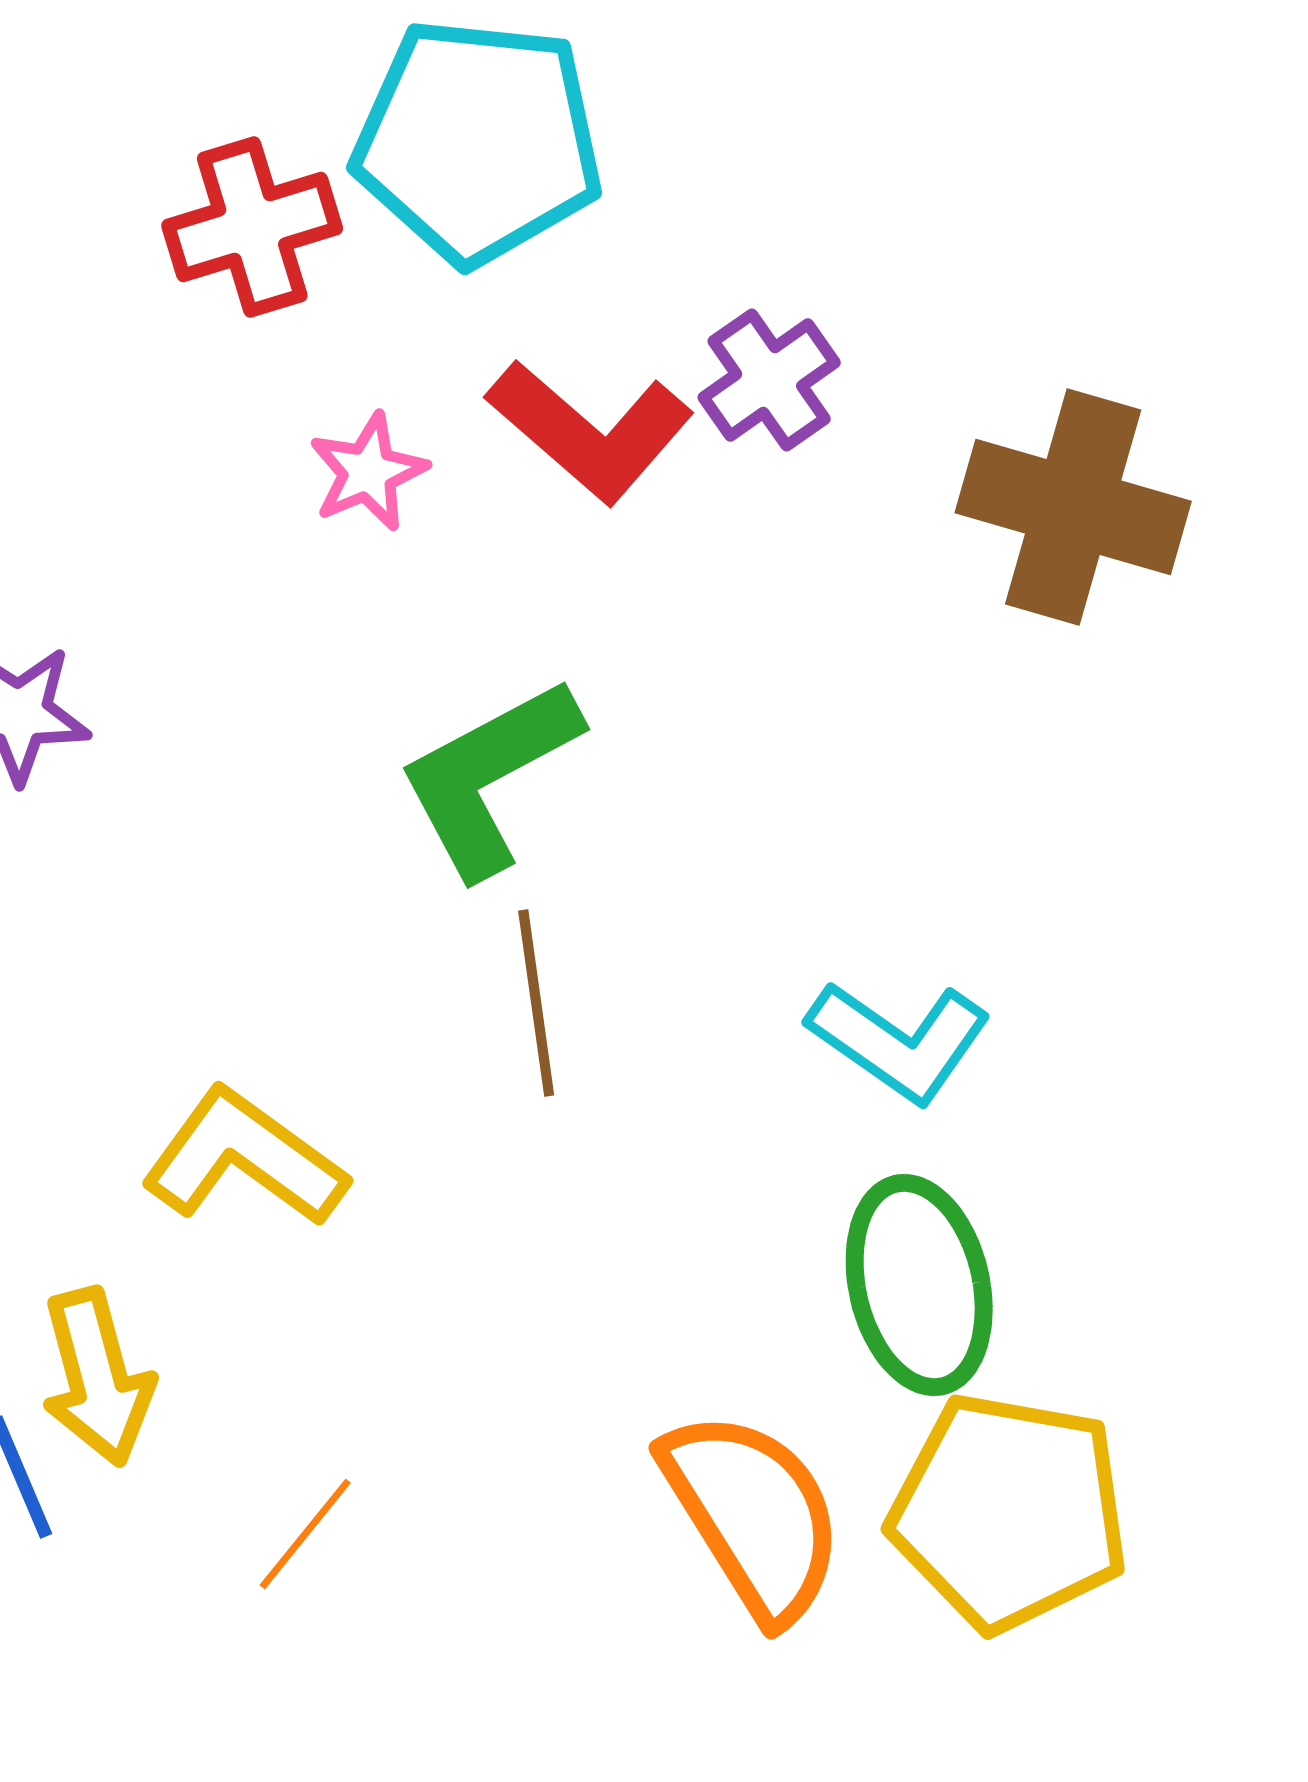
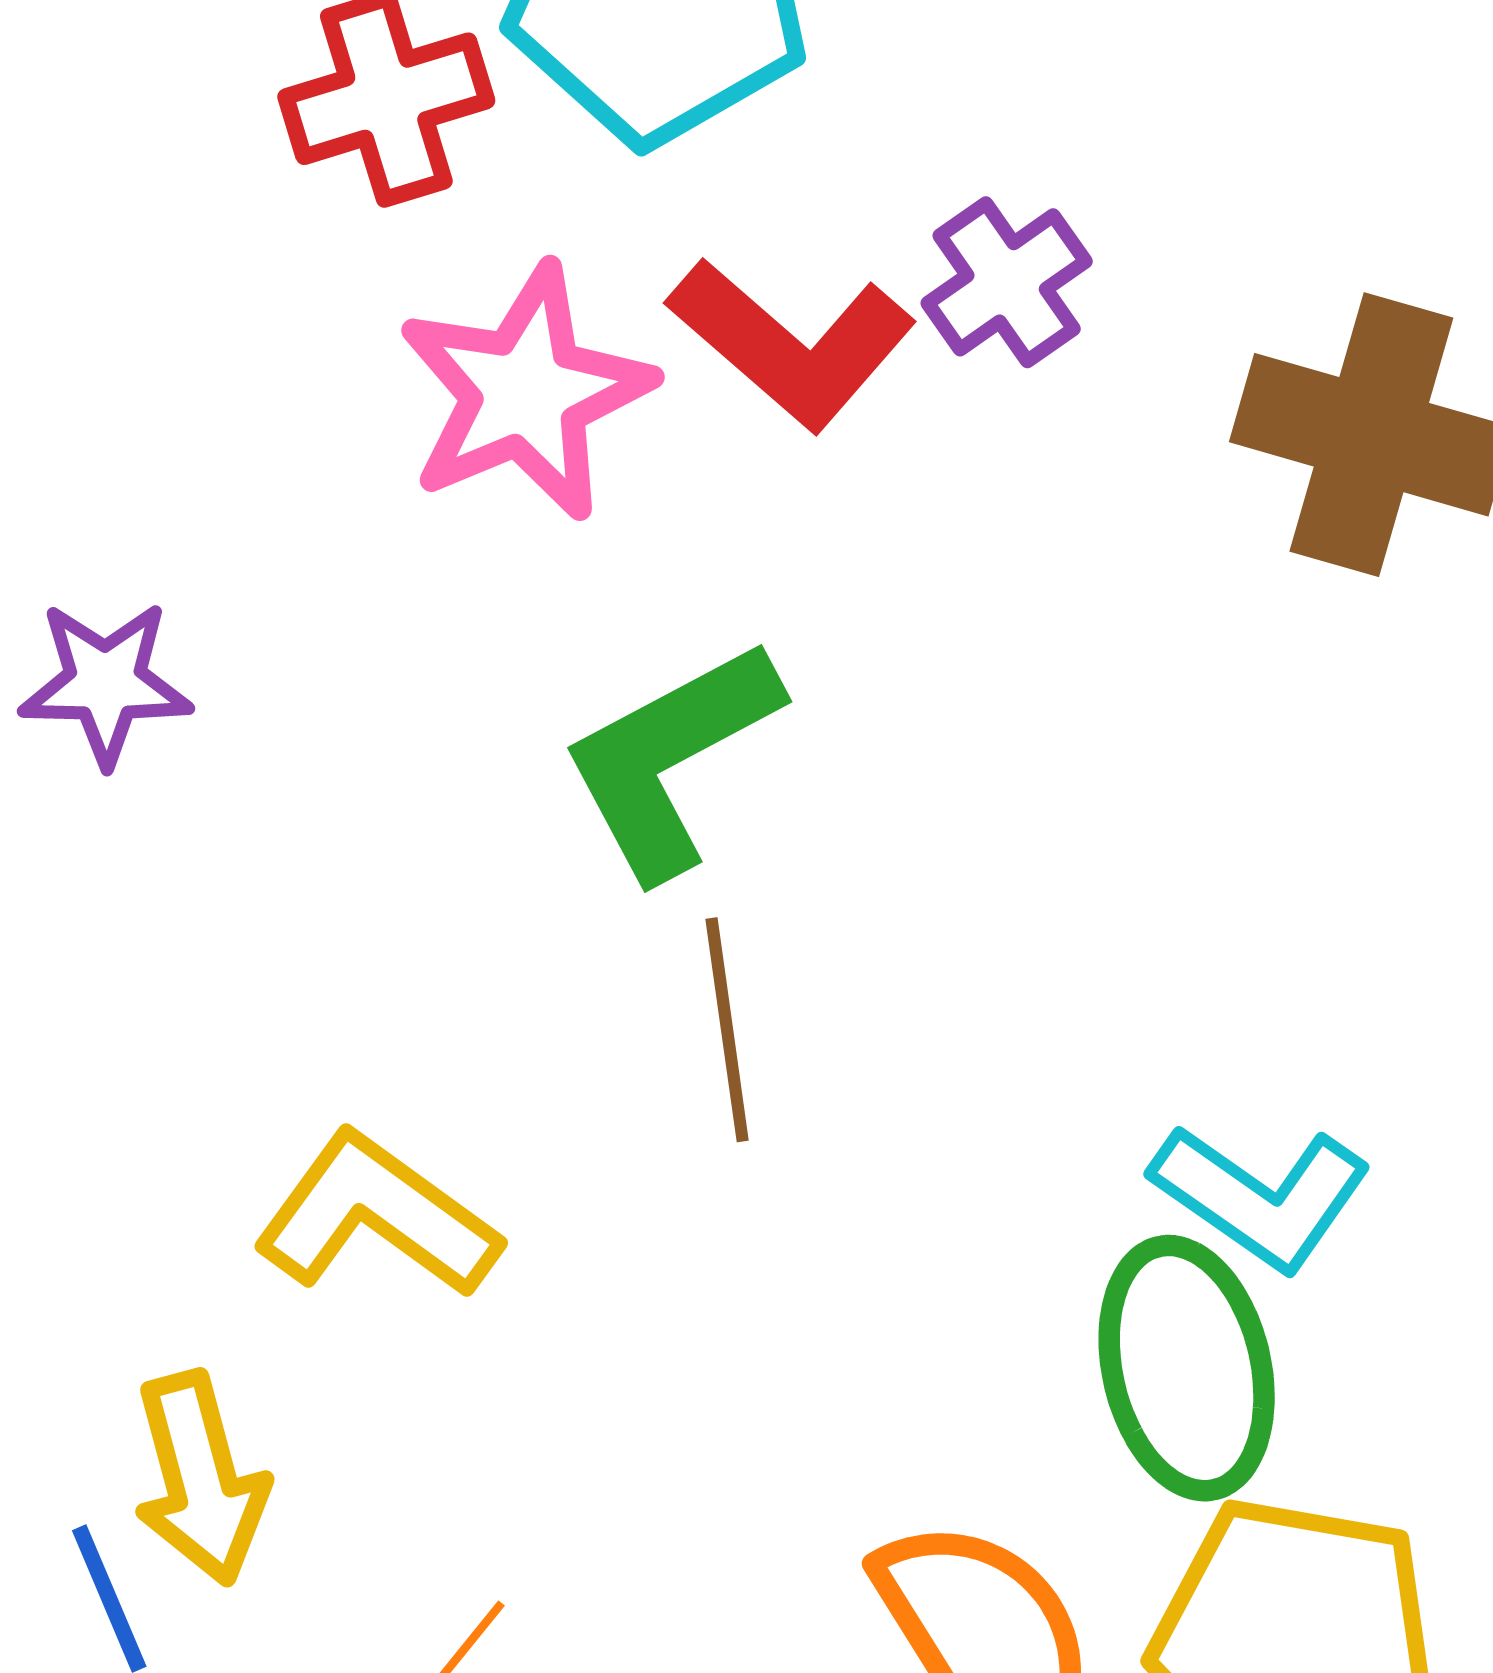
pink star: (368, 472) -> (526, 393), size x1.8
cyan L-shape: (899, 1041) -> (1261, 1197), moved

